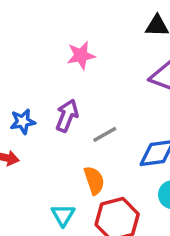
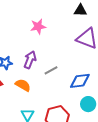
orange semicircle: (94, 180) -> (23, 85), moved, turned -42

